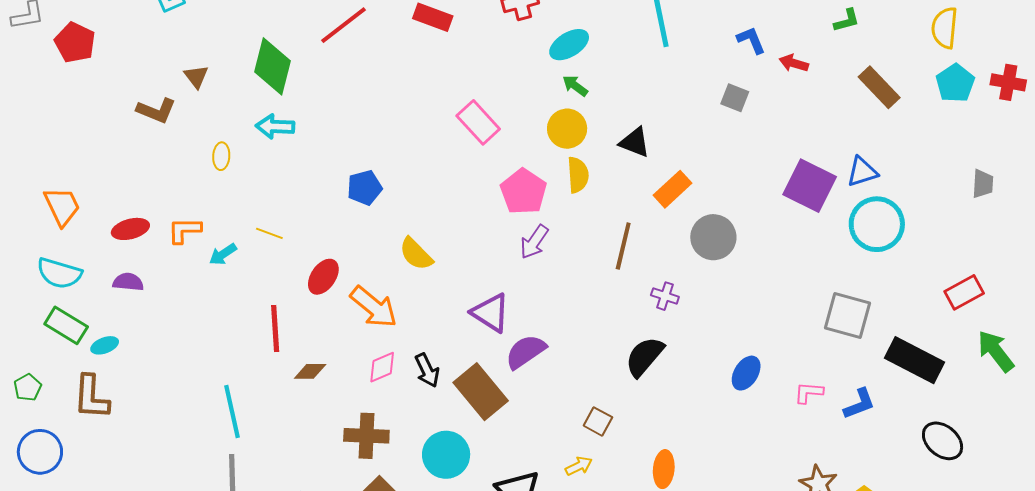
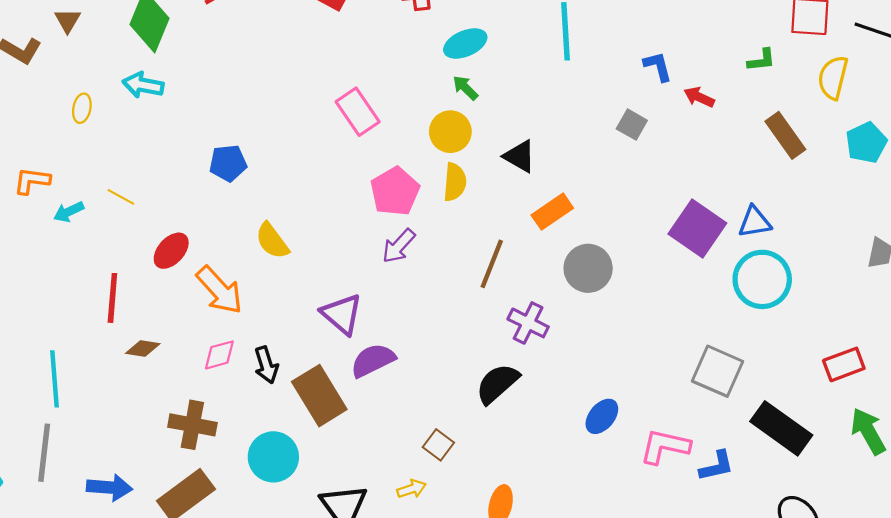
yellow semicircle: (945, 28) -> (833, 78), moved
purple cross: (665, 296) -> (528, 323), size x1.4
pink L-shape: (809, 393) -> (665, 446), size x1.6

